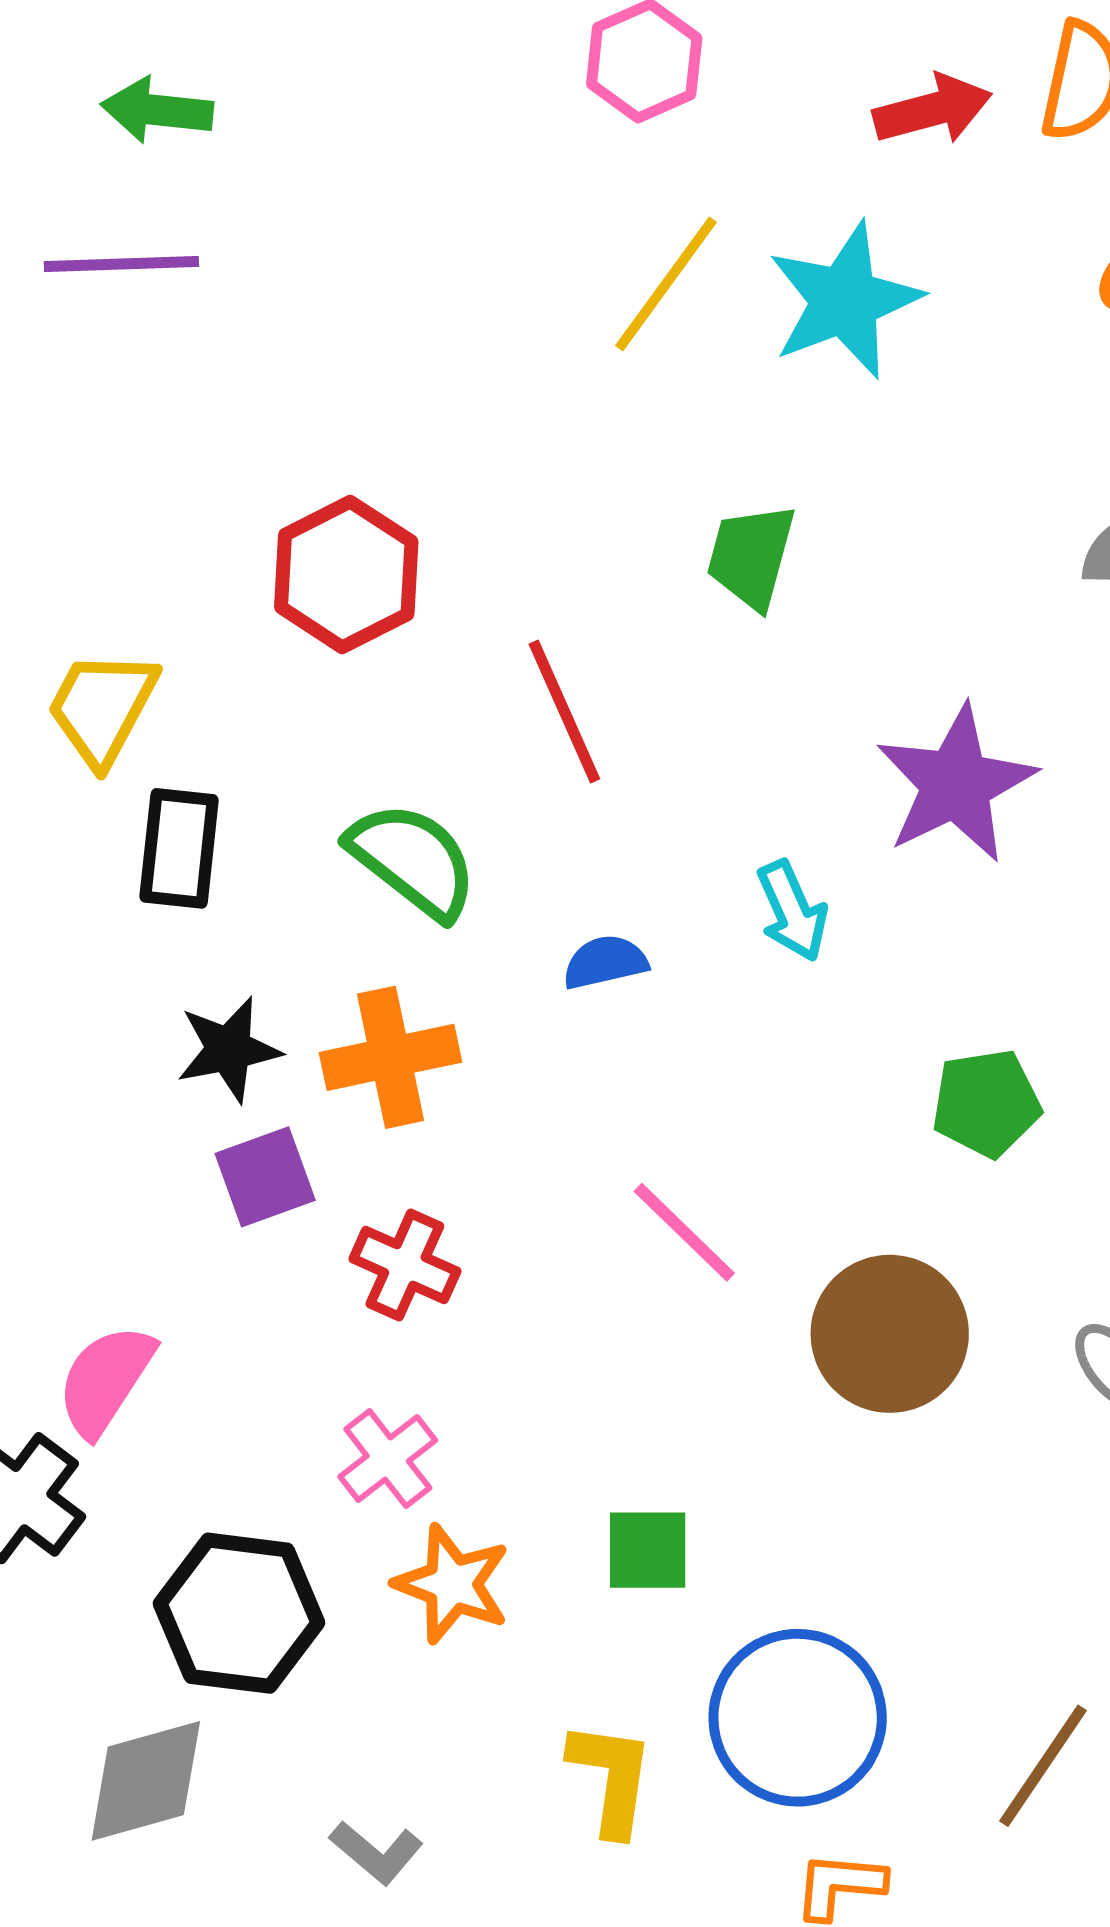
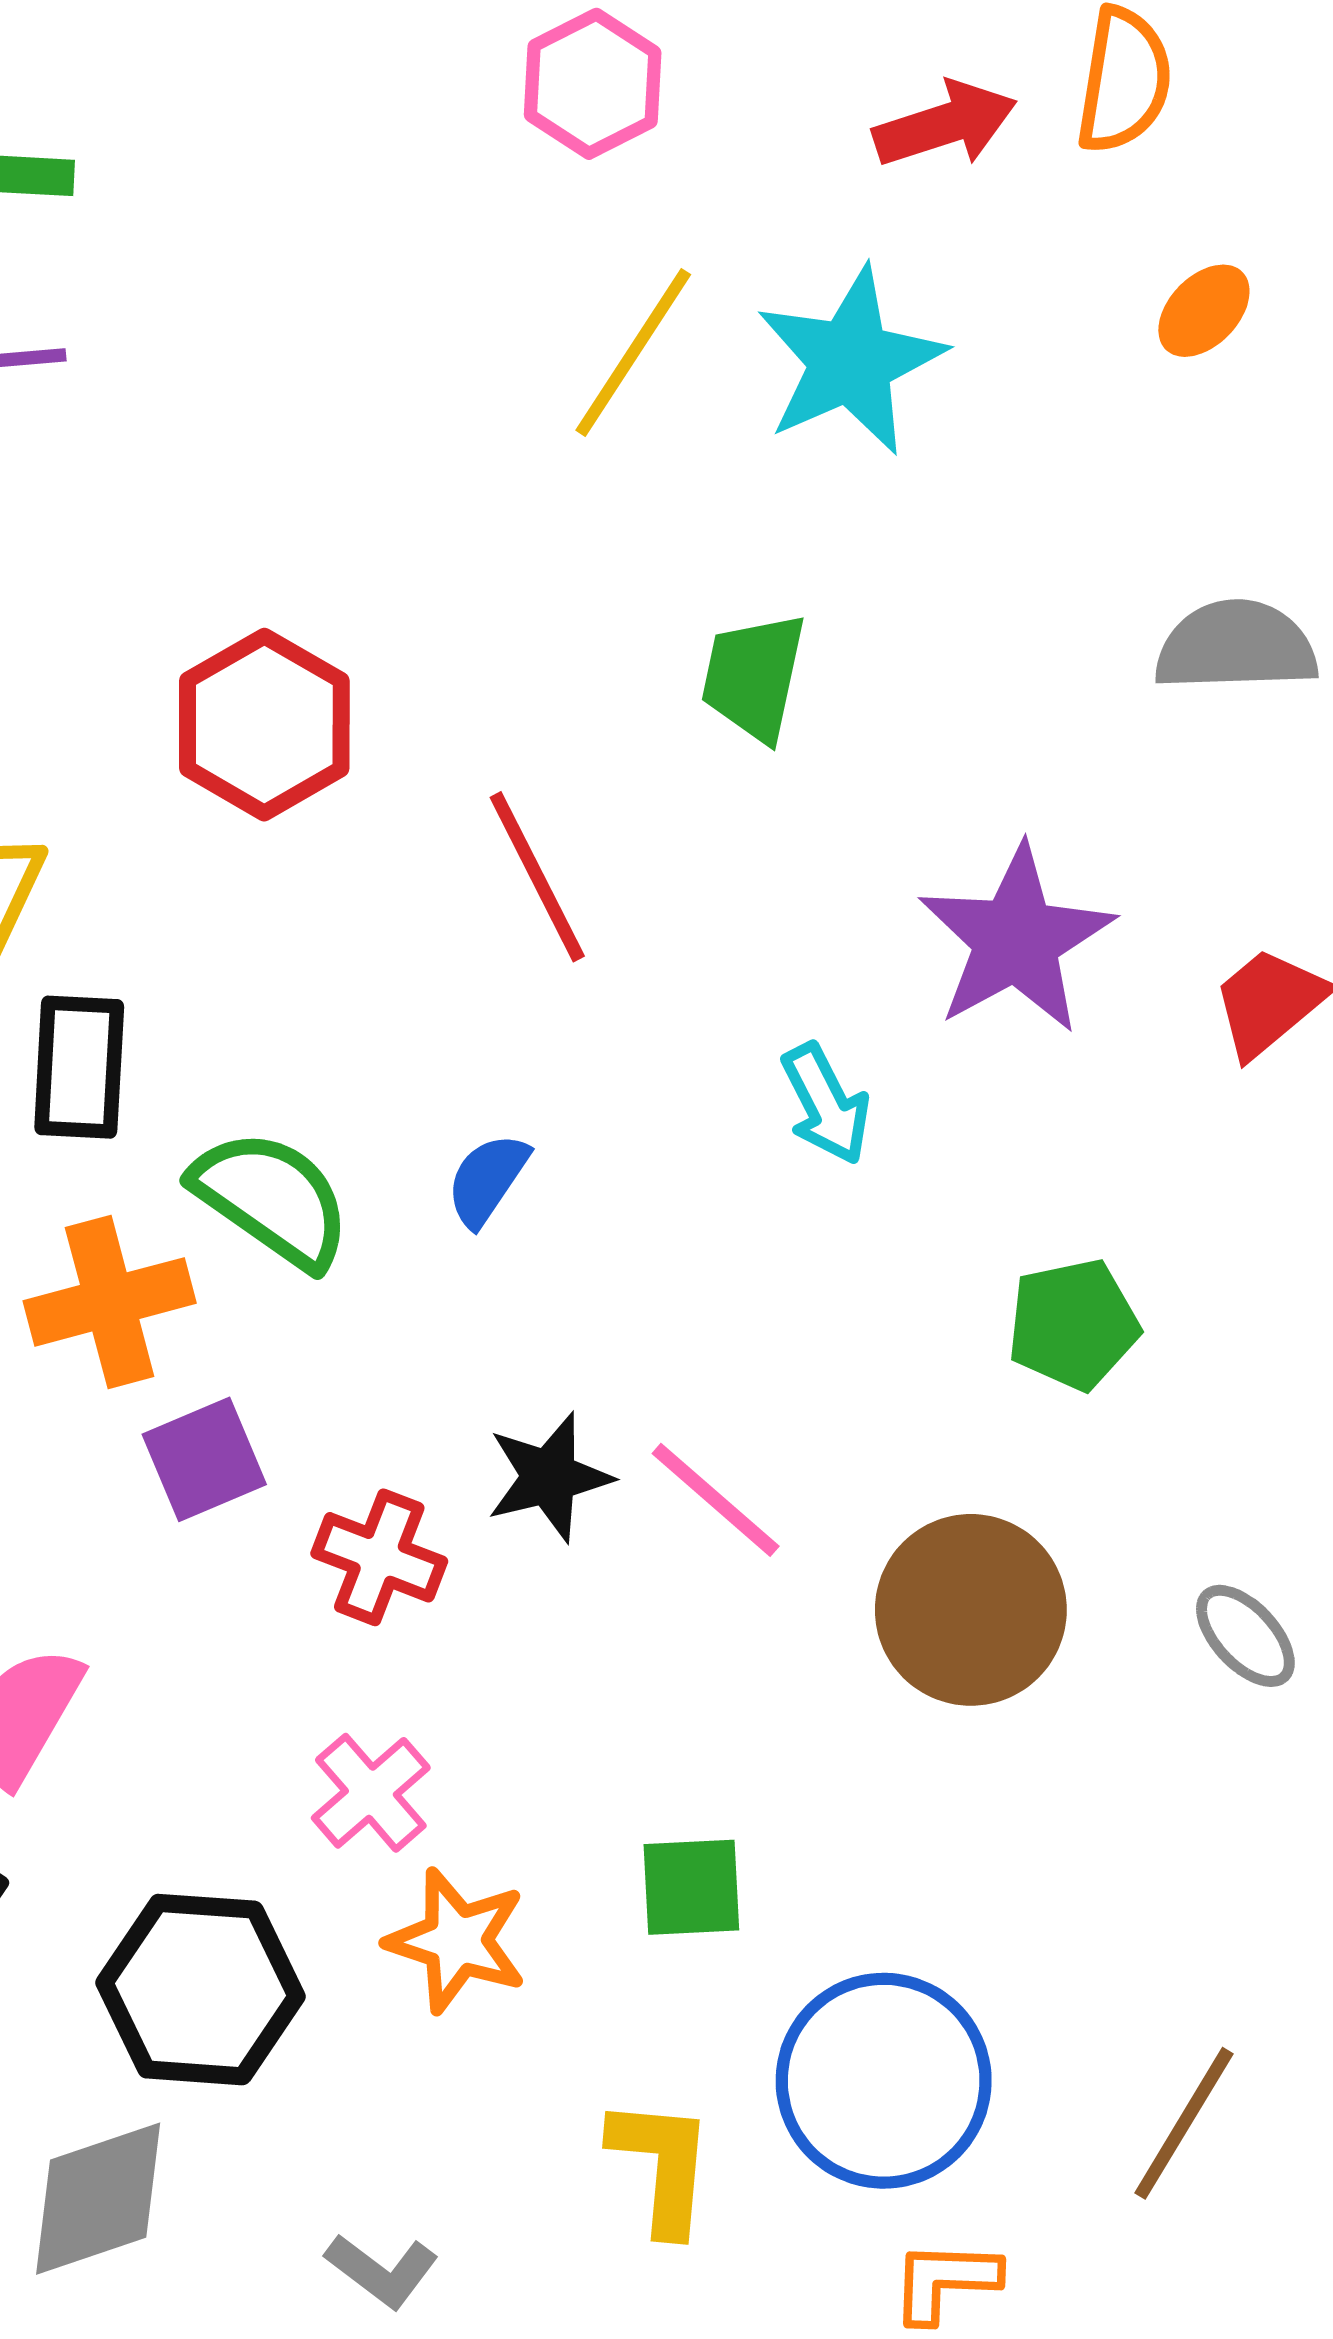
green semicircle: (413, 860) -> (272, 1199), moved
blue semicircle: (605, 962) -> (487, 1180), moved, turned -40
black star: (229, 1049) -> (549, 1477), moved
orange cross: (391, 1057) -> (110, 1302), moved

